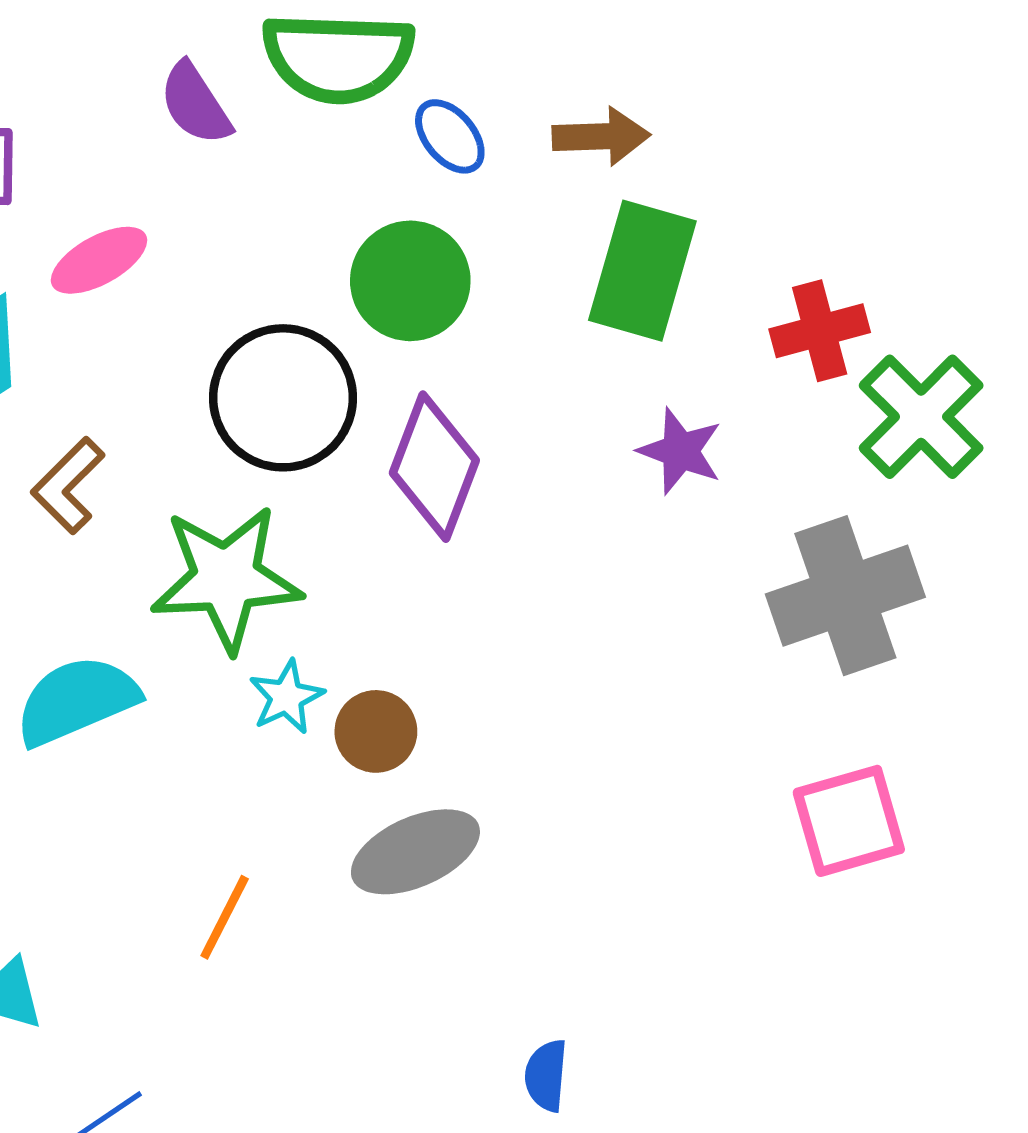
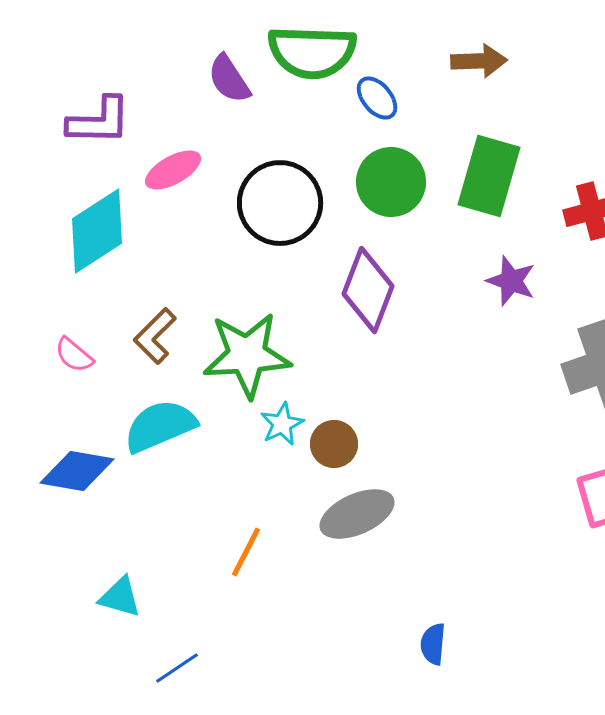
brown arrow: (601, 136) -> (479, 61), moved
green circle: (410, 281) -> (391, 182), moved
black circle: (283, 398) -> (280, 203), moved
brown L-shape: (68, 486) -> (155, 336), moved

